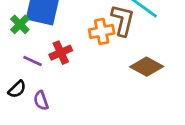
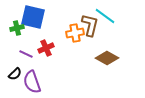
green cross: (20, 24) -> (17, 28), turned 32
purple semicircle: (41, 100) -> (32, 82), size x1.6

